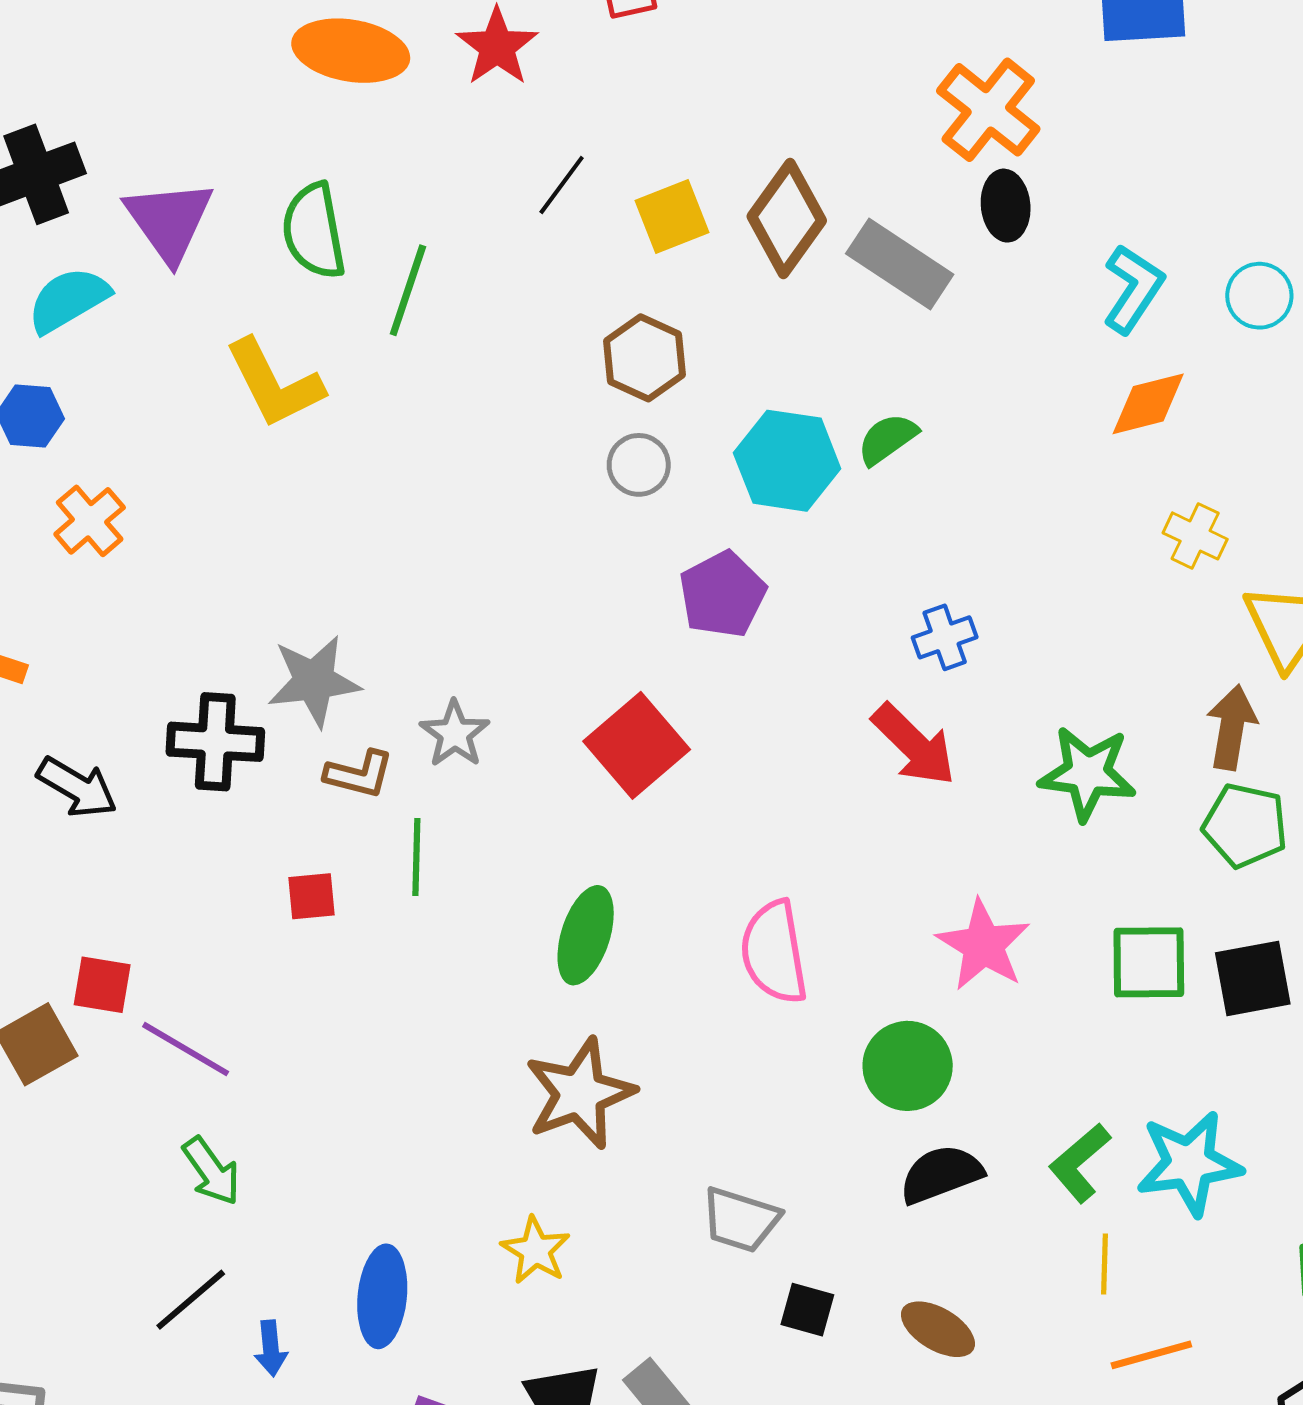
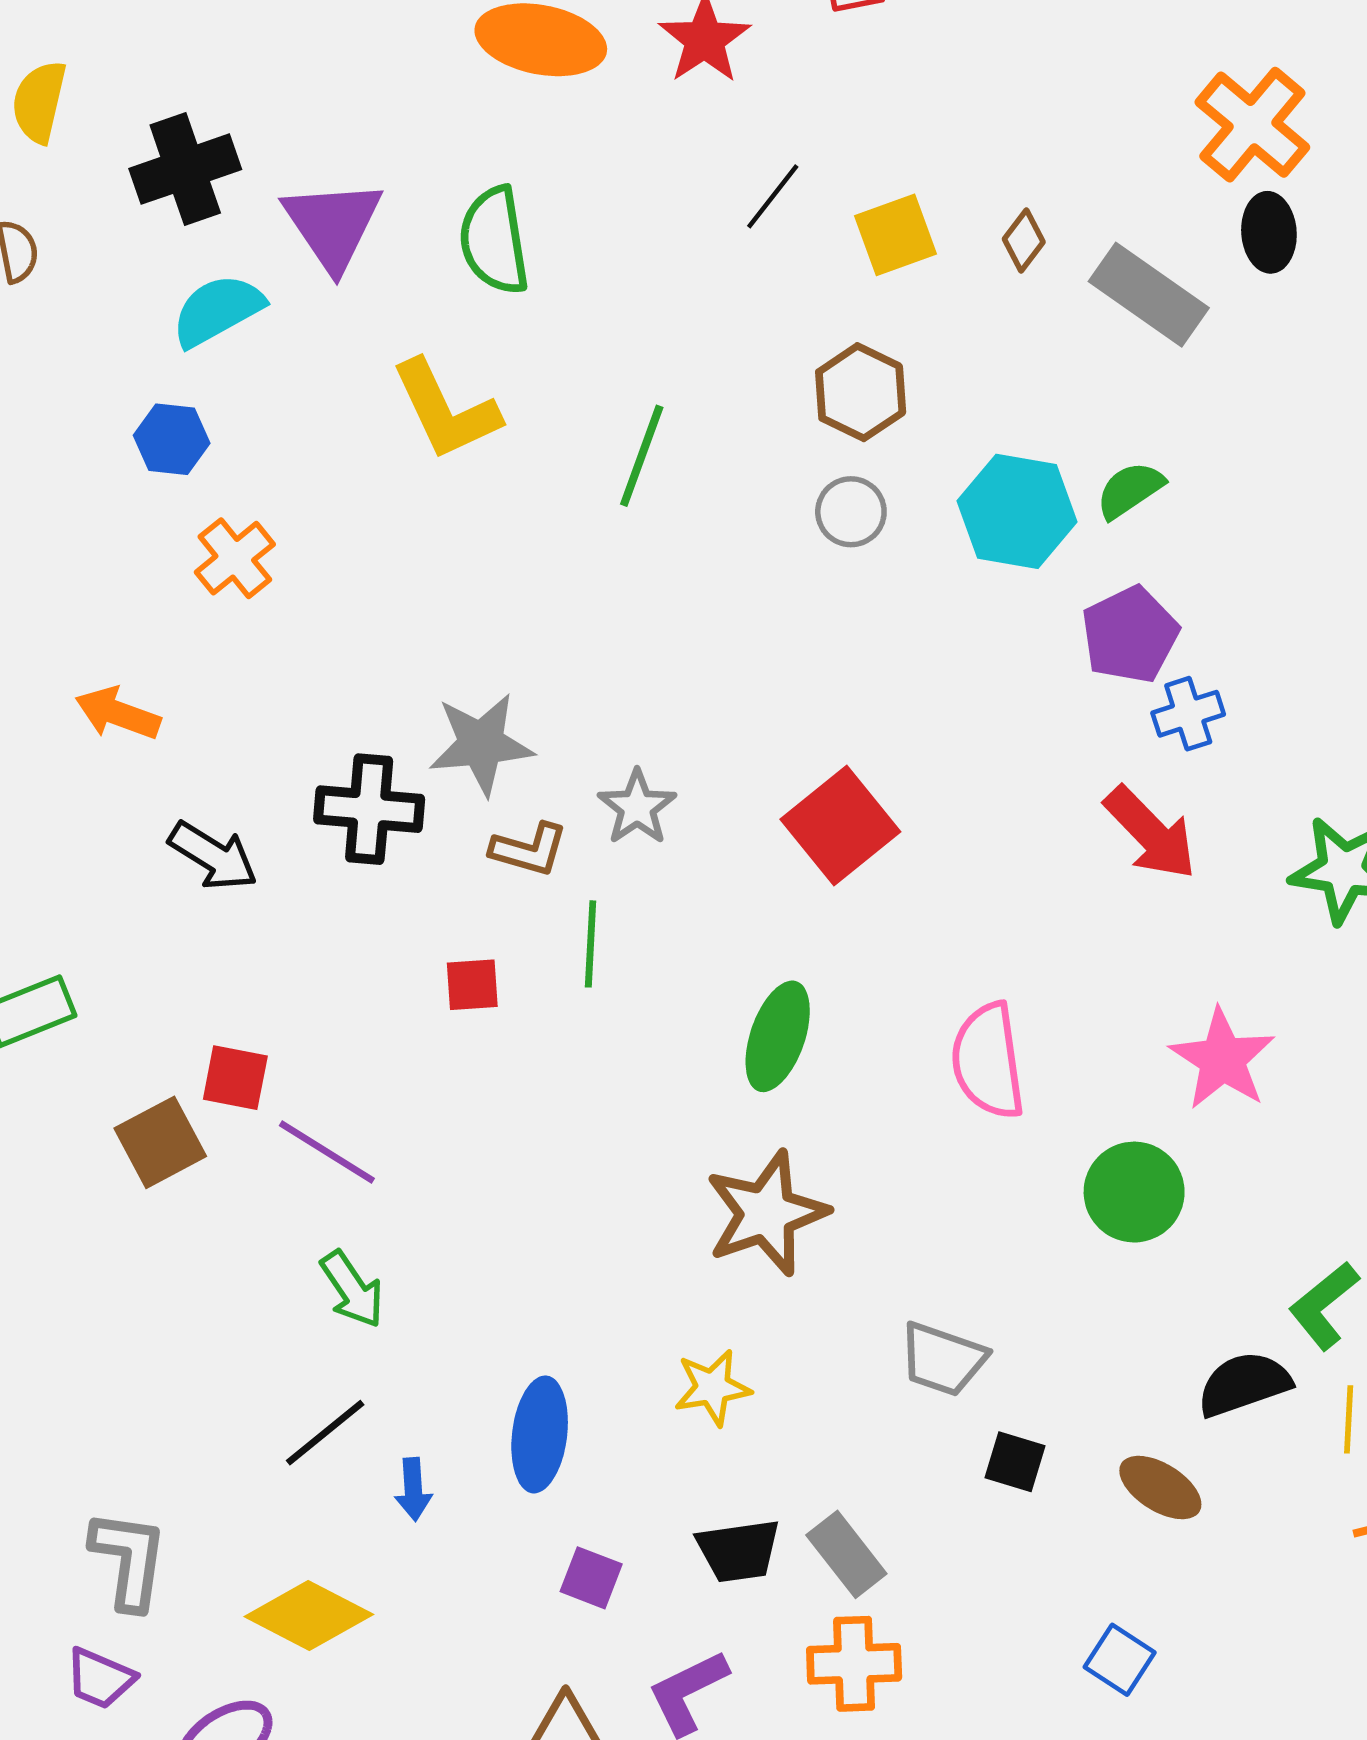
brown diamond: (787, 219) -> (1024, 241), size x0.5
green line: (408, 290) -> (642, 456), moved
purple pentagon: (723, 594) -> (1130, 635), moved
black semicircle: (941, 1174) -> (1244, 1384), moved
yellow star: (536, 1250) -> (712, 1388), turned 30

